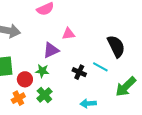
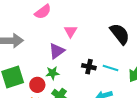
pink triangle: (68, 34) -> (71, 31), turned -40
cyan line: (100, 67) -> (110, 68), moved

